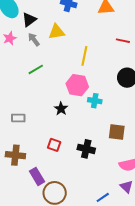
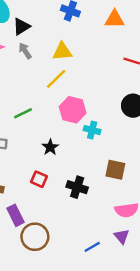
yellow triangle: (57, 32) -> (62, 51), moved
yellow line: (84, 56) -> (56, 79), moved, turned 30
green line: (36, 69) -> (23, 113), moved
black star: (61, 109) -> (50, 147), moved

